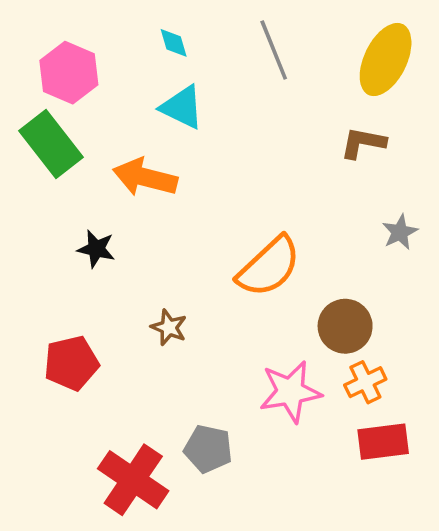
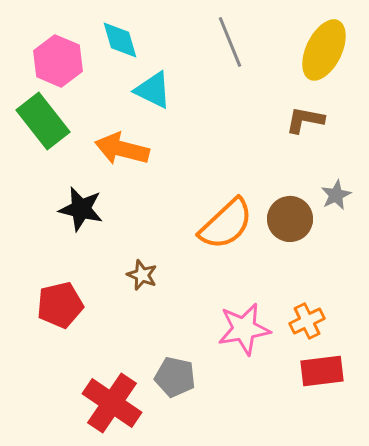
cyan diamond: (174, 43) -> (120, 40), moved, size x1.5
black star: (96, 249) -> (81, 209), size x1.4
brown circle: (345, 326) -> (290, 219), moved

